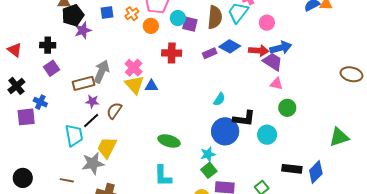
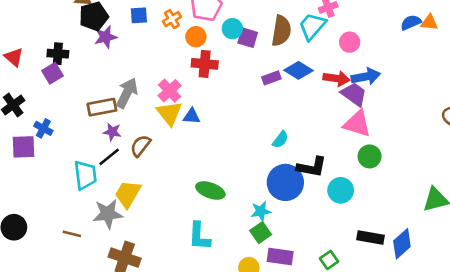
red cross: (172, 53) -> (205, 64), moved
purple square: (52, 68) -> (53, 73), moved
pink triangle: (276, 84) -> (357, 124), size x1.6

